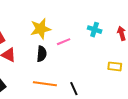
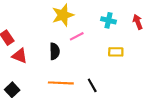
yellow star: (41, 29) -> (63, 15), moved
yellow rectangle: (115, 66) -> (116, 52), moved

